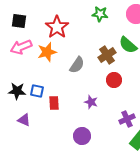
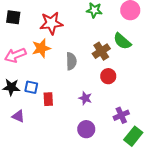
red star: (57, 27) -> (51, 23), turned 30
pink arrow: (21, 47) -> (15, 55), moved
gray semicircle: (77, 65) -> (71, 61), turned -36
purple circle: (82, 136) -> (86, 129), moved

